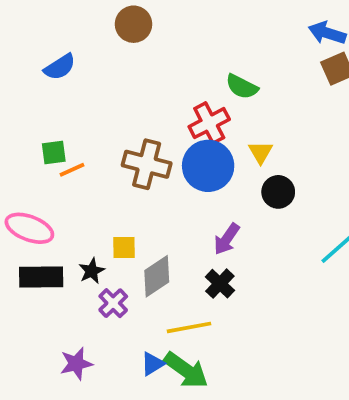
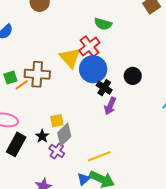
yellow triangle: (261, 152) -> (70, 58), moved, size x1.6
brown cross: (147, 164) -> (37, 74), moved
gray diamond: (157, 276) -> (64, 135), moved
black rectangle: (41, 277) -> (16, 144), turned -50
black cross: (220, 284) -> (104, 88), moved

